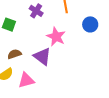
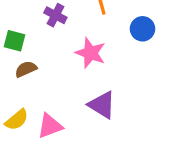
brown semicircle: (14, 54) -> (26, 69), moved
purple triangle: (42, 57) -> (102, 105), moved

